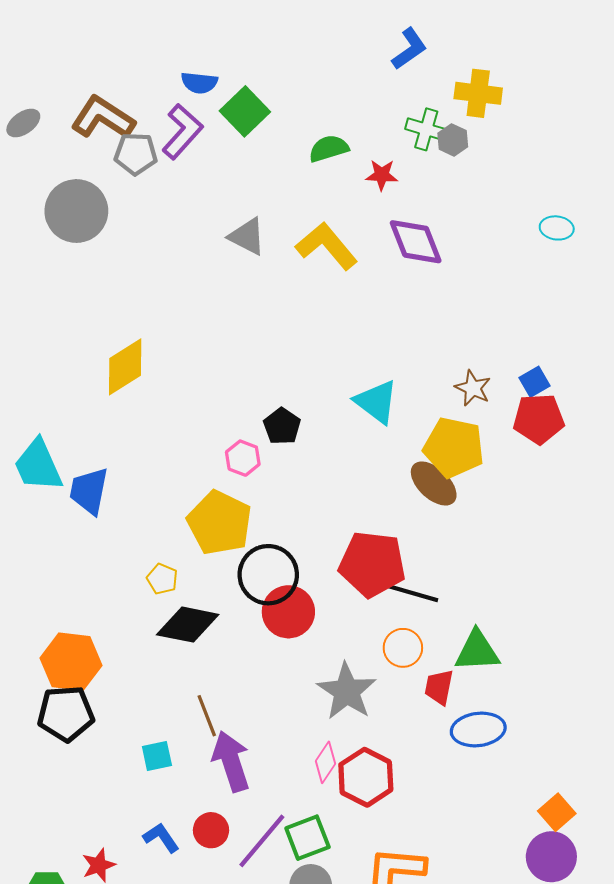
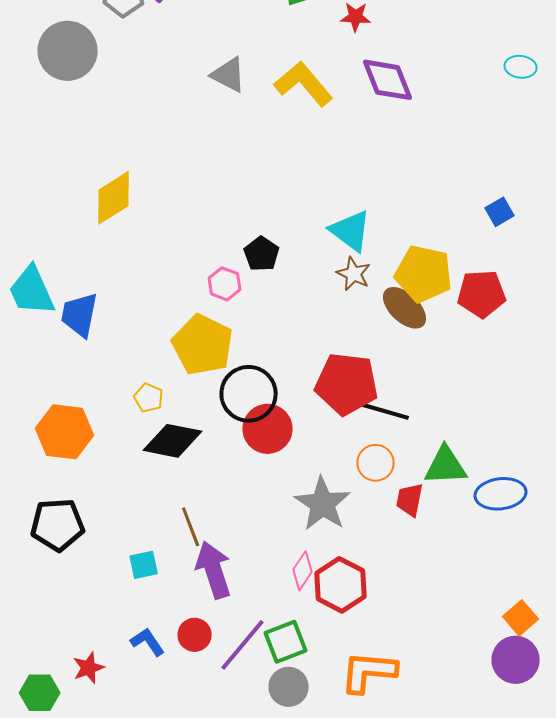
brown star: (473, 388) -> (354, 274), moved
red pentagon: (539, 419) -> (482, 294), moved
orange hexagon: (71, 662) -> (65, 432), moved
blue ellipse: (478, 729) -> (501, 494), moved

